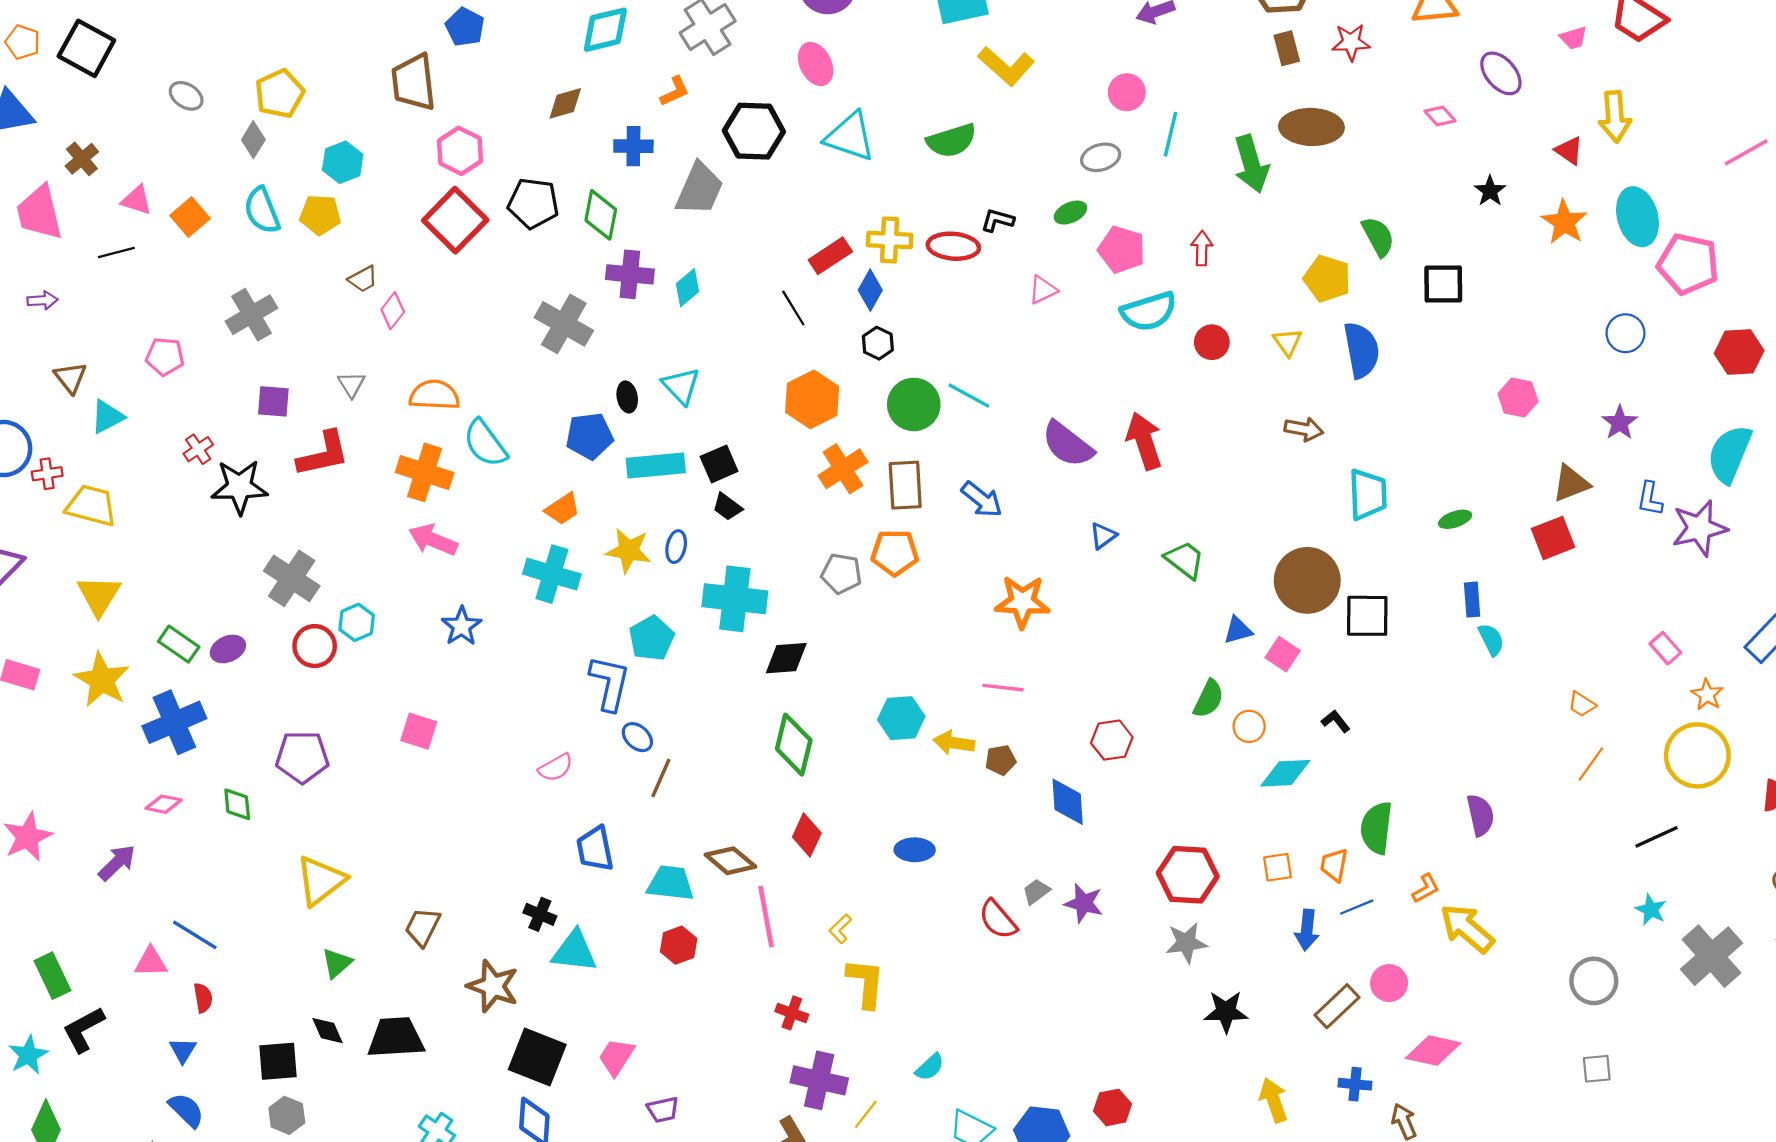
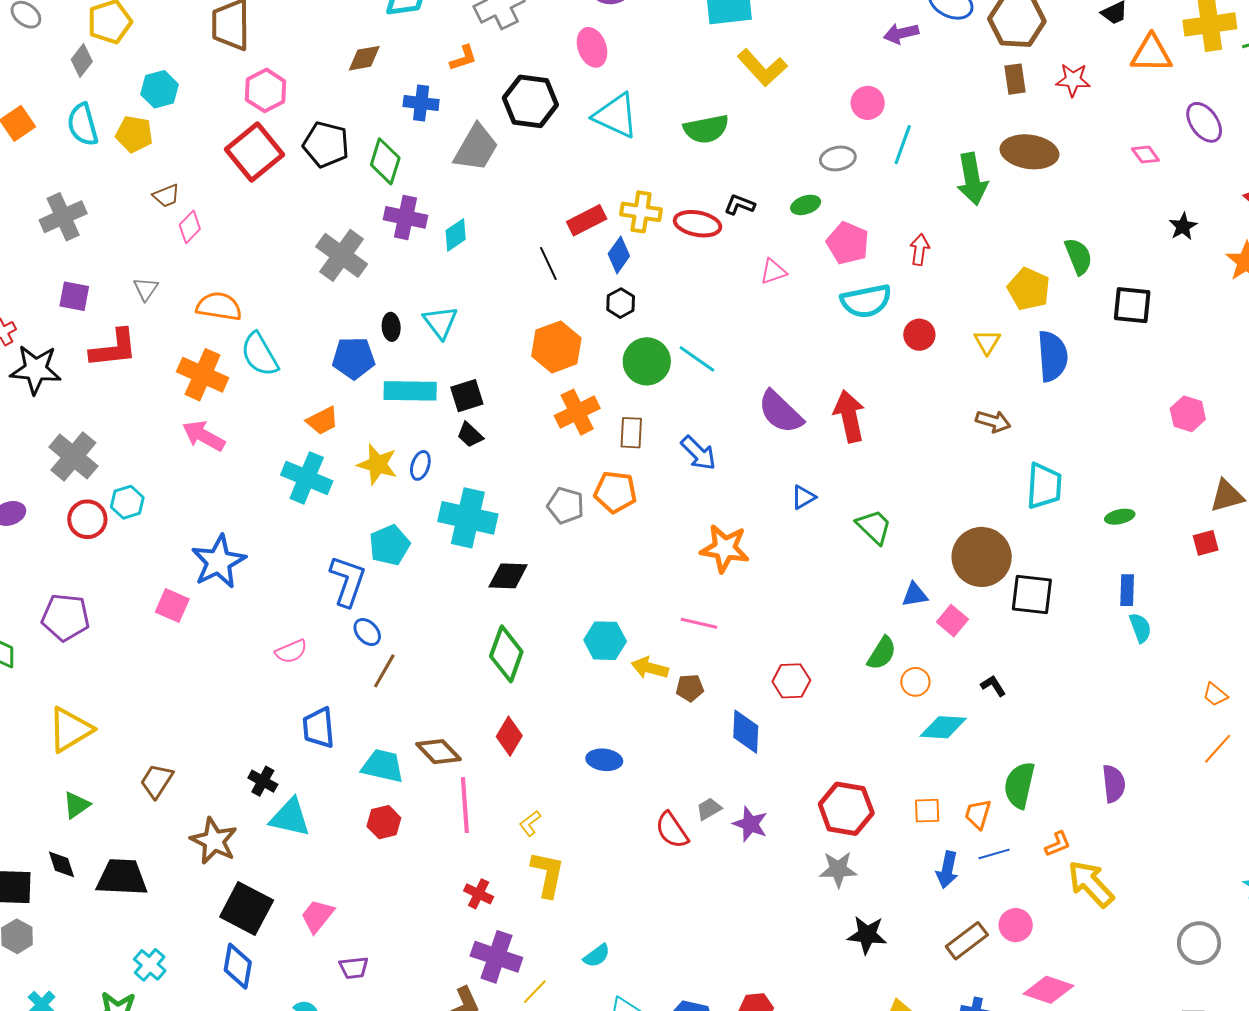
brown rectangle: (905, 485) -> (631, 433), size x0.7
red square: (1553, 538) -> (1206, 543), size x0.7
blue star: (462, 626) -> (218, 562), moved, size x1.5

